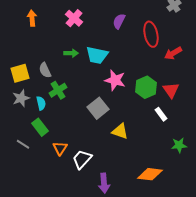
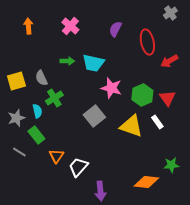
gray star: (21, 98) -> (16, 118), moved
yellow triangle: (120, 131) -> (131, 126), moved, size x1.4
green star: (179, 145) -> (171, 165), moved

